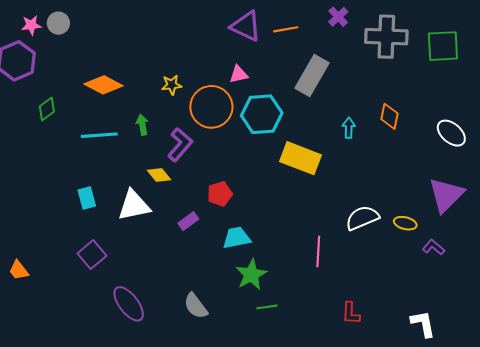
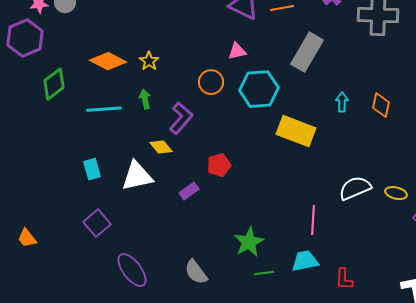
yellow star: (172, 85) -> (149, 61), moved, turned -30
orange circle: (211, 107) -> (211, 82), size x0.6
green diamond: (47, 109) -> (54, 84), size x1.4
orange diamond: (390, 116) -> (381, 105), moved
cyan trapezoid: (237, 238) -> (305, 261), moved

